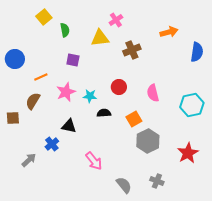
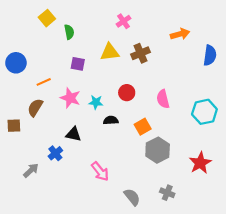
yellow triangle: (100, 38) -> (110, 52), moved
pink star: (66, 92) -> (70, 98), turned -30

